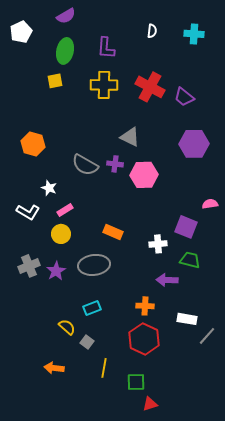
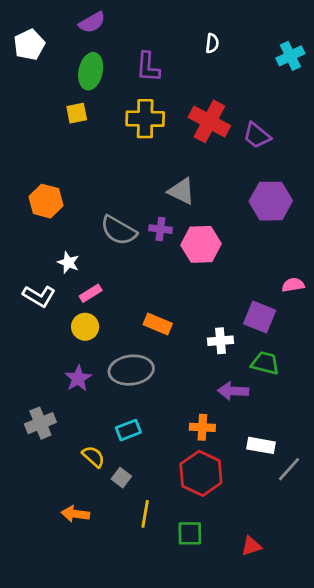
cyan cross: (194, 34) -> (290, 56), moved, turned -30
gray cross: (29, 266) -> (40, 423), moved
red triangle: (150, 404) -> (251, 546), moved

